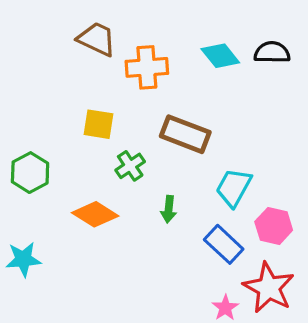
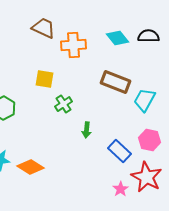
brown rectangle: (185, 134) -> (116, 82), moved
cyan trapezoid: (234, 188) -> (145, 100), moved
orange diamond: (95, 214) -> (31, 167), moved

